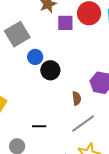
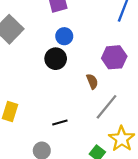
blue circle: (35, 57) -> (64, 36), moved

